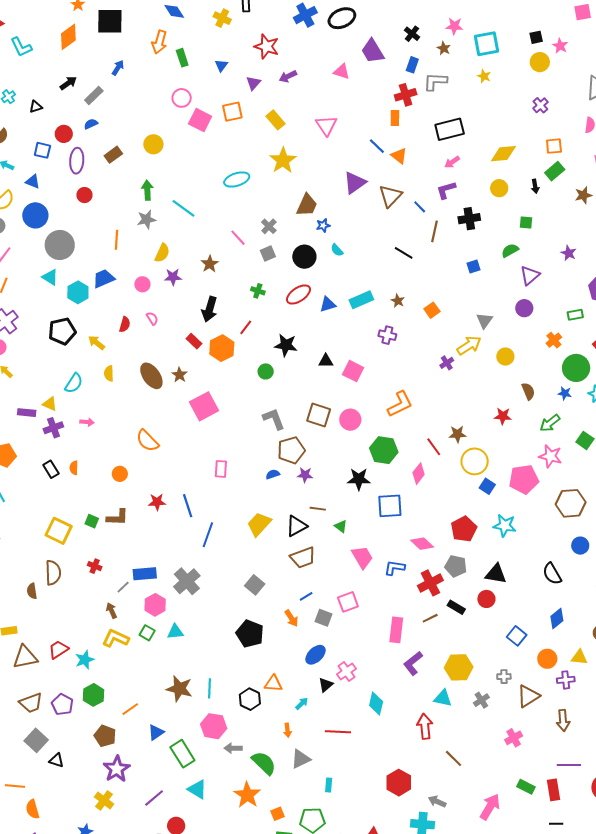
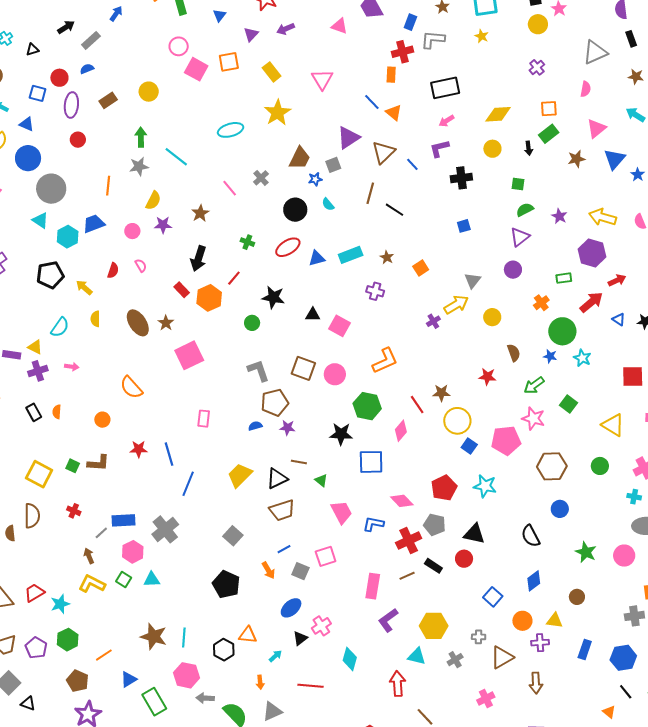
brown line: (434, 231) -> (370, 193), moved
green semicircle: (510, 250) -> (525, 210), moved
gray square: (268, 254) -> (333, 165), moved

